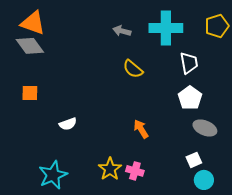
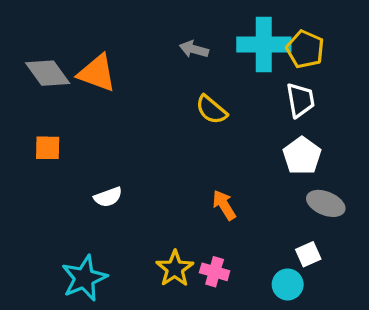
orange triangle: (33, 23) -> (97, 73), moved
yellow pentagon: (217, 26) -> (305, 49), moved, turned -30
cyan circle: (204, 180) -> (288, 284), moved

